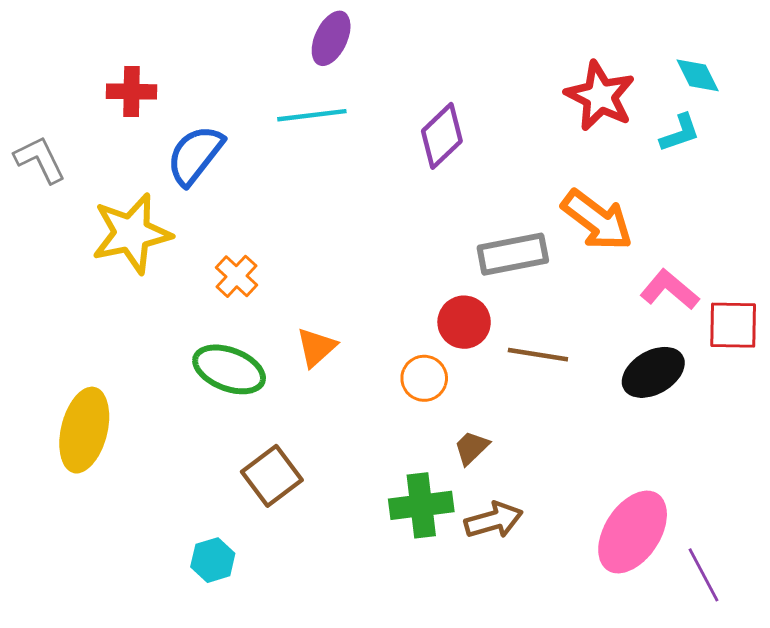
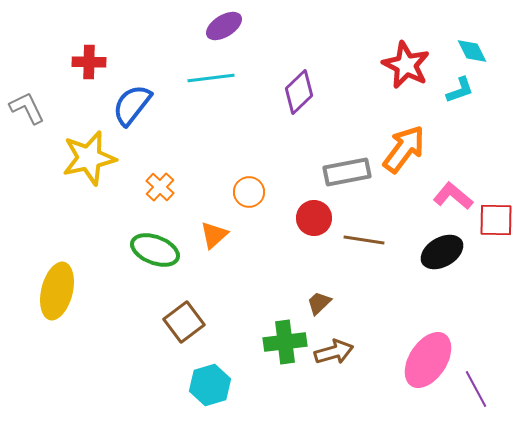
purple ellipse: (331, 38) -> (224, 26), turned 33
orange arrow: (597, 220) -> (404, 149), turned -90
orange circle: (424, 378) -> (249, 192), moved
cyan hexagon: (213, 560) -> (210, 385), moved, size x1.4

